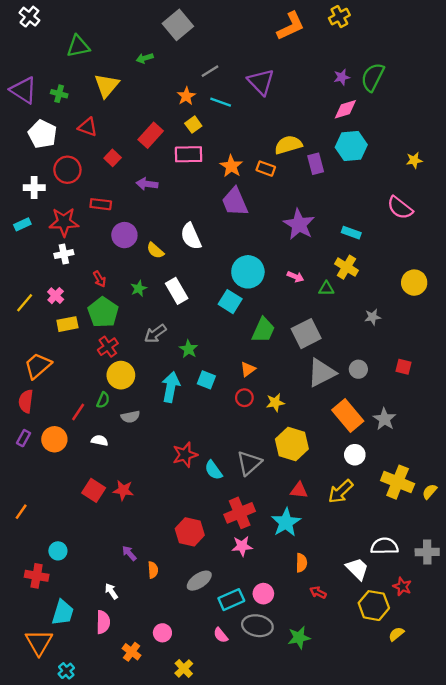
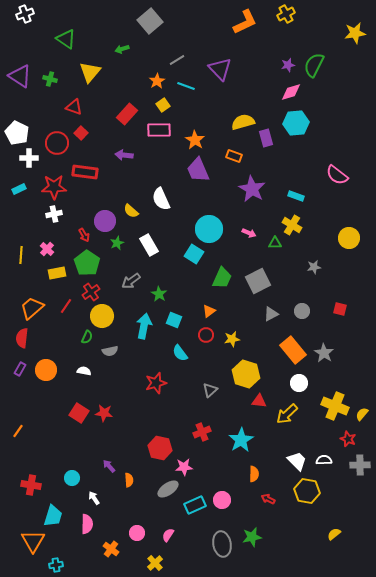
white cross: (29, 17) -> (25, 14), turned 30
green triangle: (78, 46) -> (66, 39), turned 45
white pentagon: (43, 134) -> (17, 133), moved
red square: (113, 158) -> (81, 133), moved
yellow star: (414, 160) -> (355, 33), moved, size x1.5
orange rectangle: (266, 169) -> (234, 156), moved
red rectangle: (101, 204) -> (85, 172), size x1.4
purple circle: (124, 235) -> (105, 221), moved
yellow line: (25, 303) -> (21, 255), turned -36
gray triangle: (322, 373) -> (271, 314), size x0.6
red line: (78, 412) -> (66, 306), moved
gray triangle: (249, 463) -> (210, 390), size x0.7
cyan semicircle: (214, 470) -> (180, 353), moved
red triangle: (299, 490) -> (259, 401), moved
red cross: (240, 513) -> (202, 432), size x0.7
pink star: (242, 546) -> (184, 467), moved
white semicircle: (384, 546) -> (324, 460), size x0.7
cyan circle: (58, 551) -> (72, 478), moved
white trapezoid: (357, 569) -> (297, 461), moved
red star: (402, 587) -> (348, 439), moved
yellow hexagon: (374, 606) -> (307, 491), moved
gray ellipse: (257, 626) -> (222, 544), moved, turned 70
pink semicircle: (221, 635) -> (168, 535), moved, turned 72
cyan cross: (66, 671) -> (56, 565), turned 32

